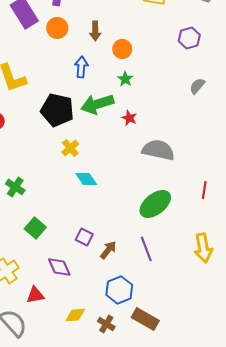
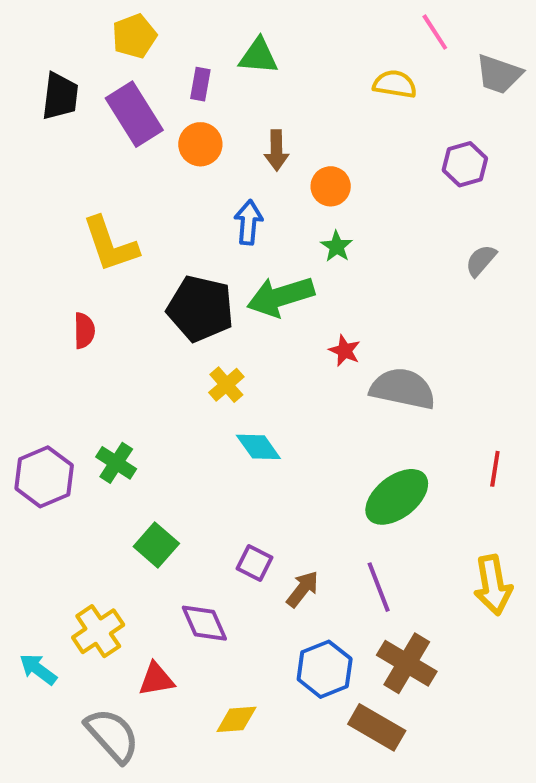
red star: (129, 118) -> (345, 351), moved
brown cross: (106, 324) -> (407, 663), moved, size x1.6

